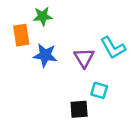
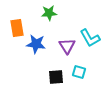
green star: (43, 16) -> (49, 13), moved
black square: (79, 109) -> (56, 77), moved

